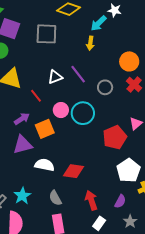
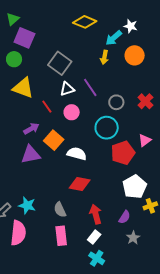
gray square: (46, 34) -> (60, 63), moved, turned 30
orange circle: (129, 61) -> (135, 55), moved
pink circle: (61, 110) -> (72, 112), moved
cyan circle: (83, 113) -> (107, 128), moved
orange square: (45, 129) -> (54, 140), turned -30
white semicircle: (44, 165) -> (77, 154), moved
cyan star: (22, 196) -> (27, 205), turned -30
white rectangle: (99, 223) -> (94, 237), moved

